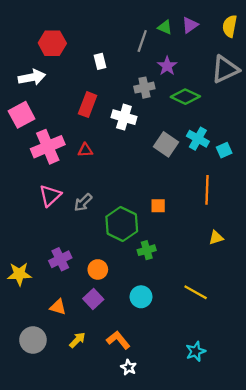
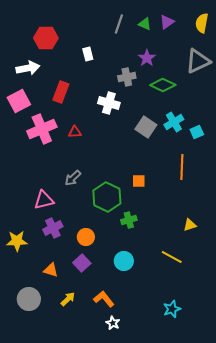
gray line: (142, 41) -> (119, 24), moved
red rectangle: (88, 105) -> (61, 92), moved
cyan cross: (198, 139) -> (174, 122), turned 30
pink triangle: (50, 196) -> (44, 200), moved, turned 30
yellow triangle: (216, 238) -> (190, 225), moved

